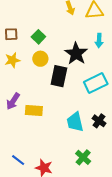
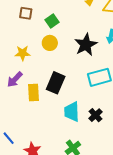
yellow star: (12, 60) -> (23, 53), moved
black rectangle: (59, 76) -> (56, 83), moved
yellow rectangle: (34, 110) -> (34, 93), turned 72

